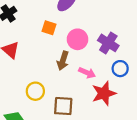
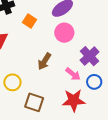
orange square: (49, 28) -> (30, 21), moved
pink circle: (78, 39) -> (64, 33), moved
pink arrow: (87, 73) -> (73, 74), moved

